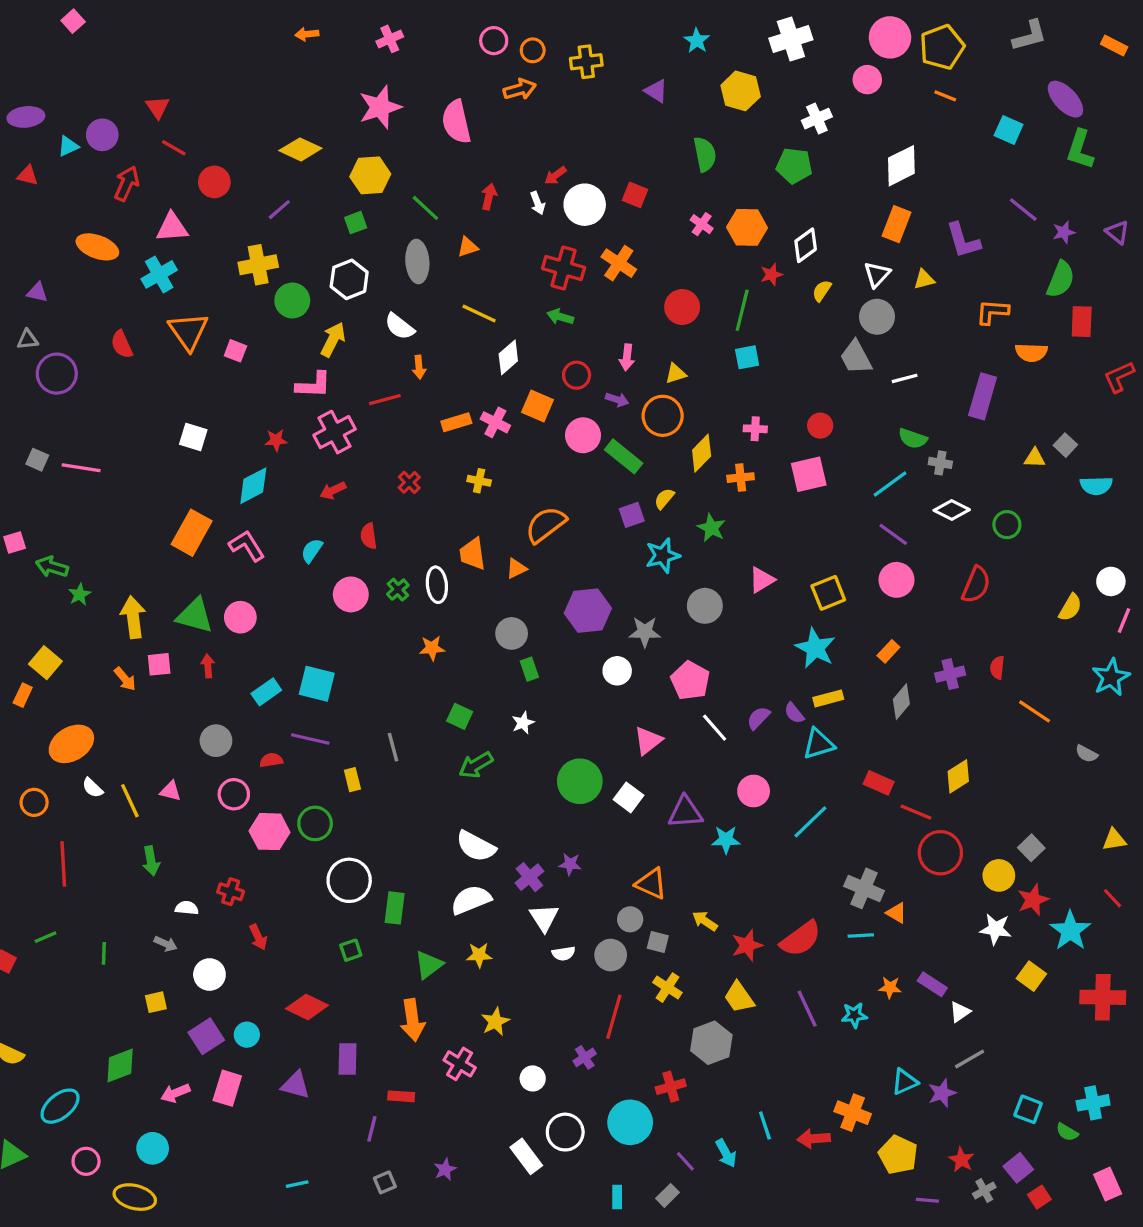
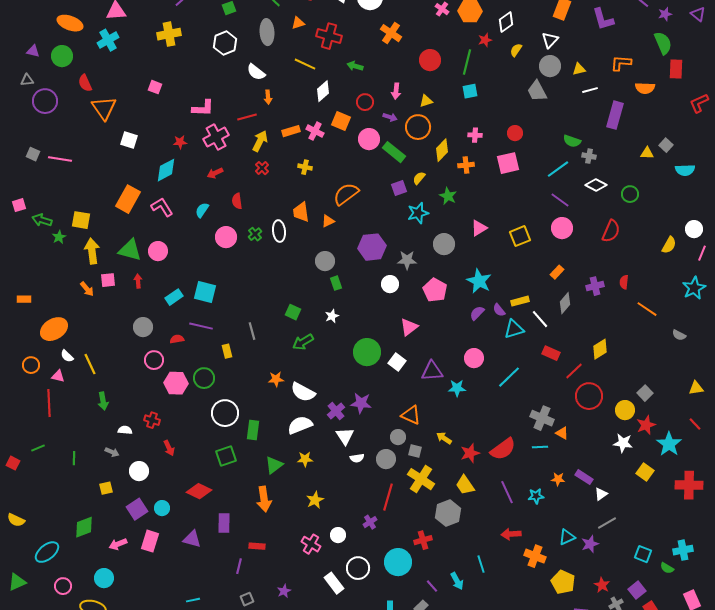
red cross: (564, 268) -> (329, 36), moved
yellow triangle: (924, 279) -> (579, 69), moved
green semicircle: (1061, 279) -> (663, 43), turned -45
green circle: (292, 300) -> (62, 56), moved
orange triangle: (188, 331) -> (104, 108), moved
yellow arrow: (333, 339) -> (260, 141), moved
white line: (905, 378) -> (590, 90), moved
orange star: (432, 648) -> (276, 379), moved
cyan star: (815, 648) -> (479, 281), moved
yellow square: (45, 663) -> (81, 220), moved, turned -30
orange rectangle: (23, 695) -> (24, 299), turned 64
white line: (715, 728) -> (540, 319), moved
pink triangle: (170, 791) -> (58, 376), moved
red line: (916, 812) -> (574, 371), turned -66
purple star: (570, 864) -> (361, 403), size x1.5
green square: (351, 950) -> (226, 456), size x1.5
yellow cross: (667, 988) -> (421, 479), size x1.5
pink cross: (460, 1064) -> (311, 544), moved
red arrow: (814, 1139) -> (511, 534), moved

